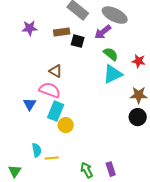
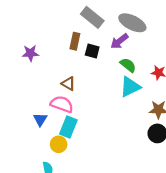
purple star: (30, 28) -> (30, 53), moved
brown rectangle: (62, 32) -> (75, 41), turned -70
yellow circle: (66, 125) -> (59, 144), moved

